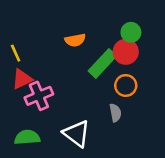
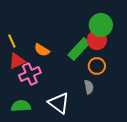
green circle: (131, 32) -> (101, 25), size x1.5
orange semicircle: (75, 40) -> (42, 50), moved, turned 42

